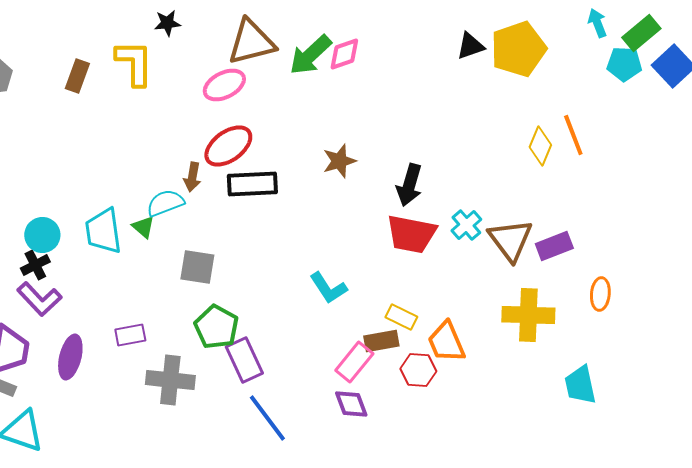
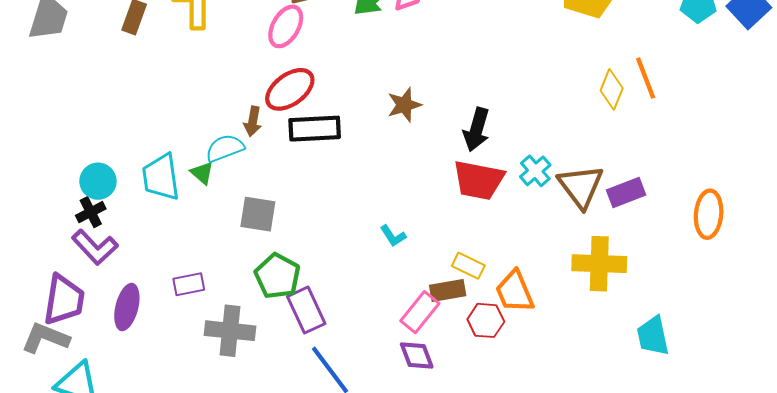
pink ellipse: (224, 85) -> (286, 26), turned -33
cyan L-shape: (328, 288) -> (393, 236), size x0.7
orange ellipse: (600, 294) -> (709, 214), moved, size x1.4

